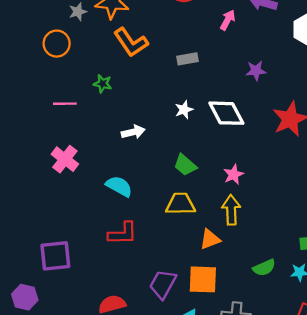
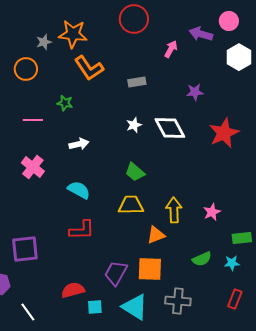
white arrow: (133, 132) -> (79, 144), moved
pink star: (234, 174) -> (212, 212), moved

